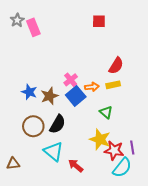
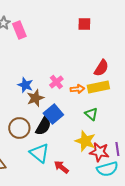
yellow rectangle: (113, 85) -> (98, 87), size x1.5
blue star: (29, 92) -> (25, 85), moved
blue square: (76, 96) -> (53, 114), moved
cyan semicircle: (122, 168) -> (107, 169), turned 35

